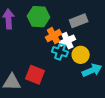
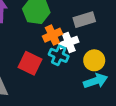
yellow circle: (81, 55) -> (94, 60), moved
red square: (35, 75) -> (30, 63), moved

